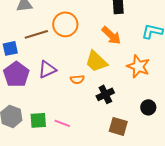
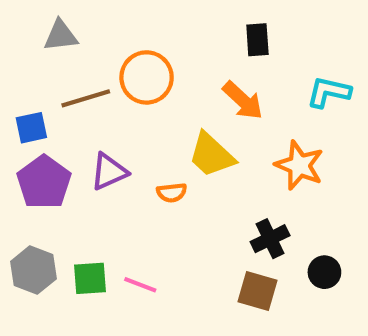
black cross: (105, 94) -> (270, 239), moved
black circle: (148, 107) -> (324, 272), moved

